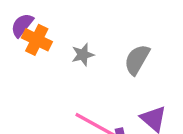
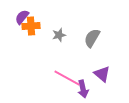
orange cross: (37, 40) -> (31, 26), turned -30

